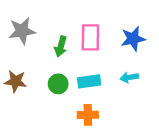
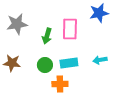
blue star: (133, 39) -> (99, 13), moved
orange cross: (88, 115) -> (60, 84), moved

